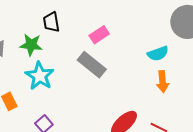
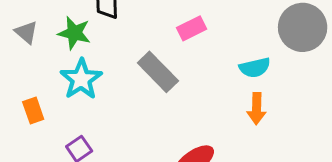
pink rectangle: (99, 35) -> (192, 28), moved

